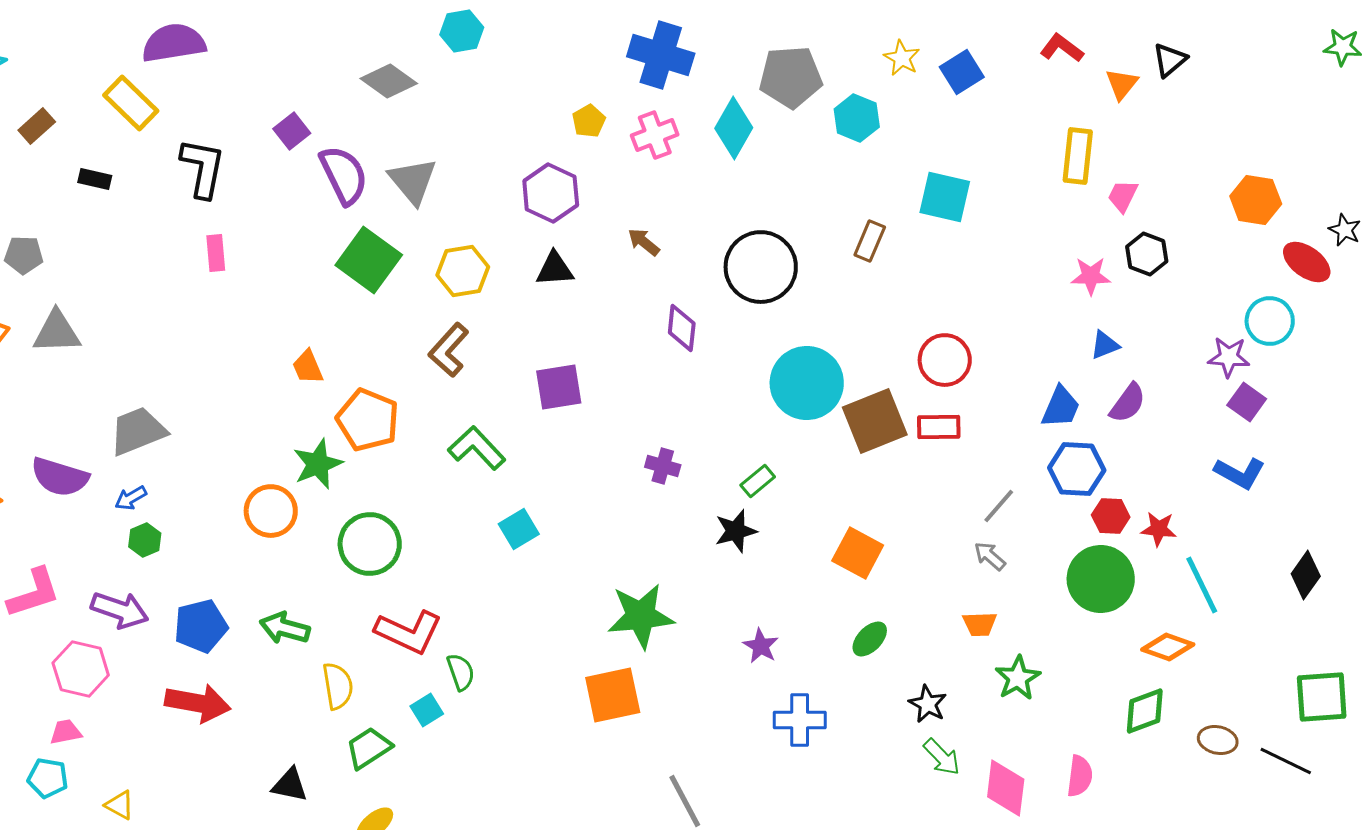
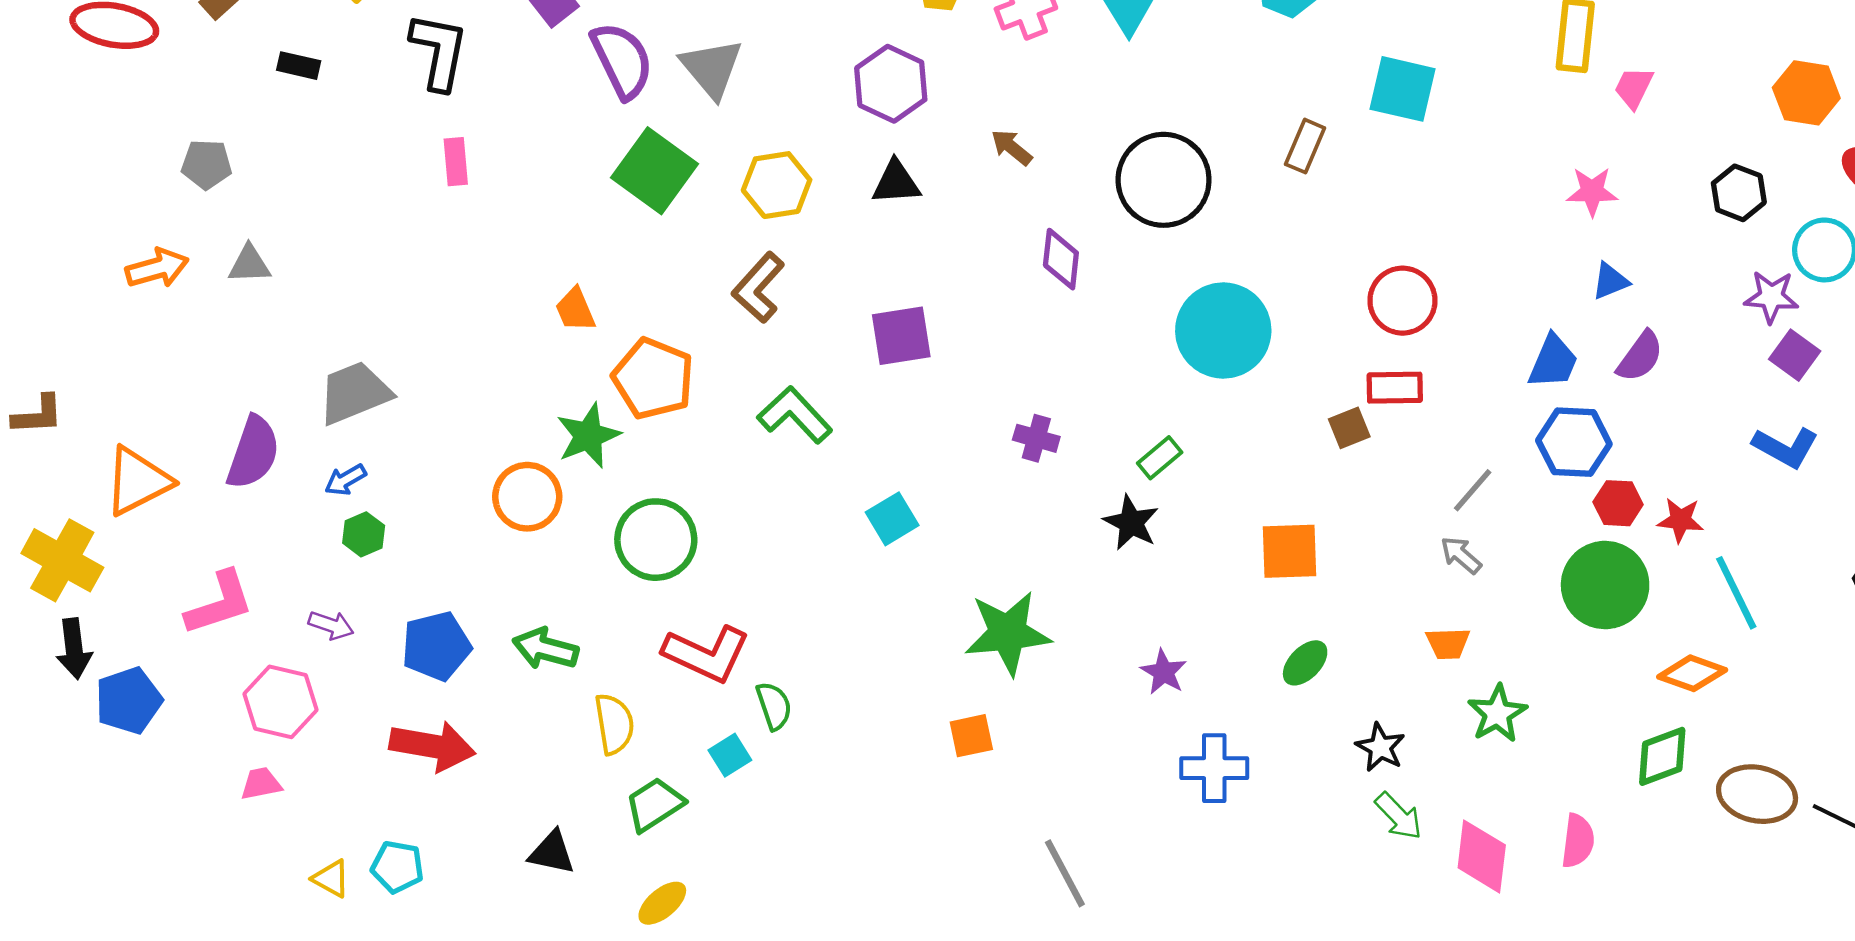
black hexagon: (1147, 254) -> (1739, 193), moved
gray triangle: (57, 332) -> (249, 264), size x0.7
brown square: (875, 421) -> (1349, 428), moved, size x0.5
purple semicircle: (60, 477) -> (253, 453), turned -88
cyan square: (519, 529) -> (892, 519), moved
black star: (736, 531) -> (1131, 523), turned -30
orange square: (858, 553) -> (1290, 551), turned -30
purple arrow: (120, 610) -> (331, 625), size x0.6
orange square: (613, 695) -> (971, 736), size x0.6
brown ellipse: (1218, 740) -> (1757, 794), size x1.5
cyan pentagon: (48, 778) -> (397, 867), moved

